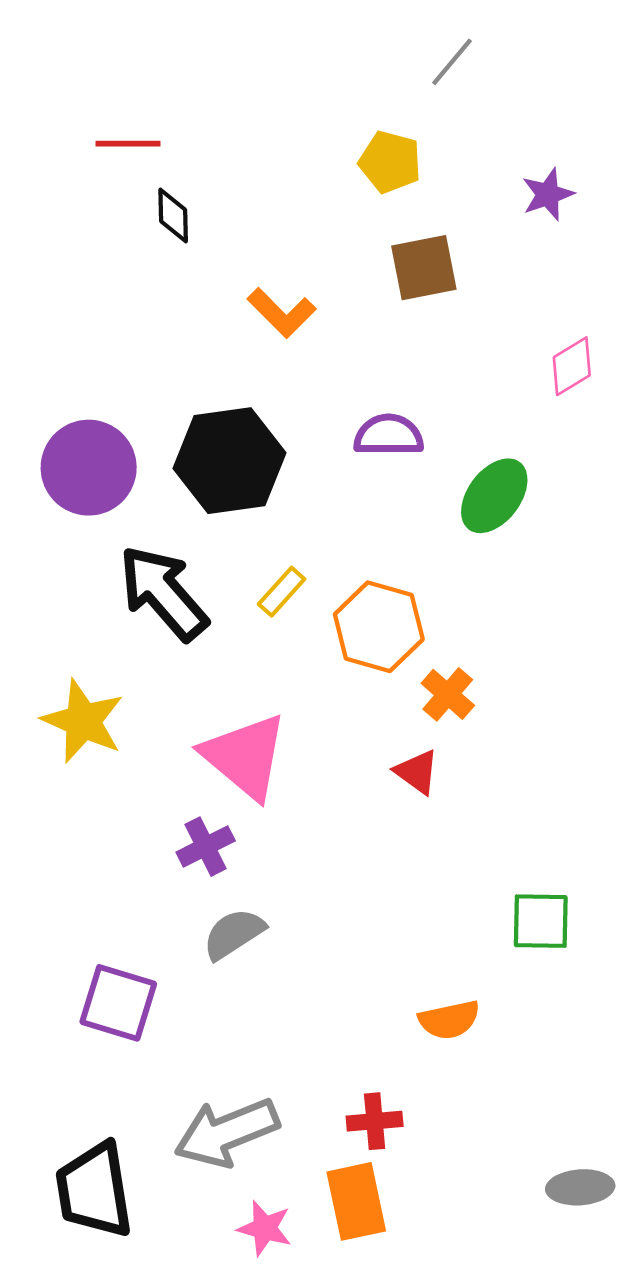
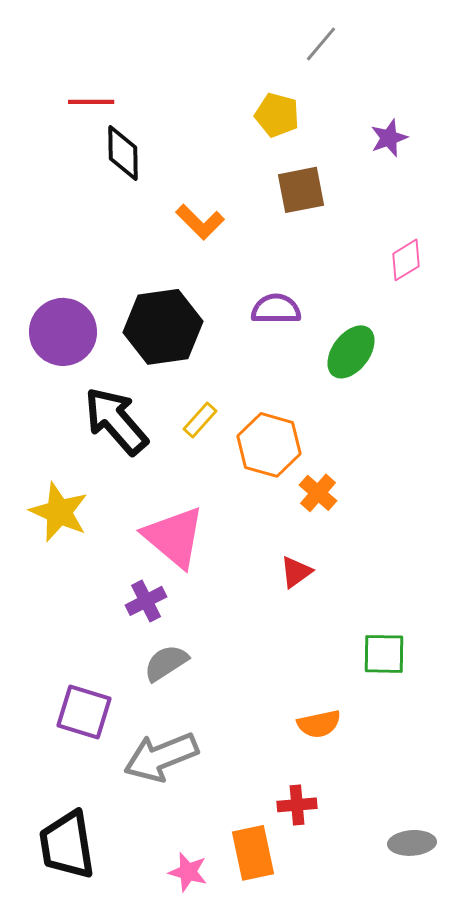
black diamond: (173, 215) -> (123, 153), size x1.4
red triangle: (417, 772) -> (296, 572), moved, turned 48
red cross: (375, 1121) -> (297, 805), moved
gray arrow: (227, 1132) -> (161, 757), moved

